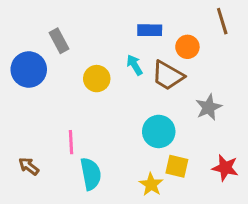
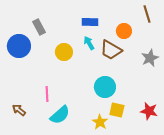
blue rectangle: (150, 30) -> (90, 22), moved
gray star: (209, 107) -> (150, 58), moved
cyan semicircle: (91, 174) -> (60, 115), turned 60

